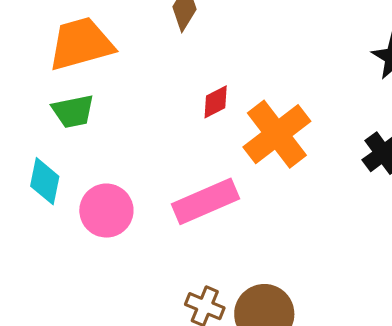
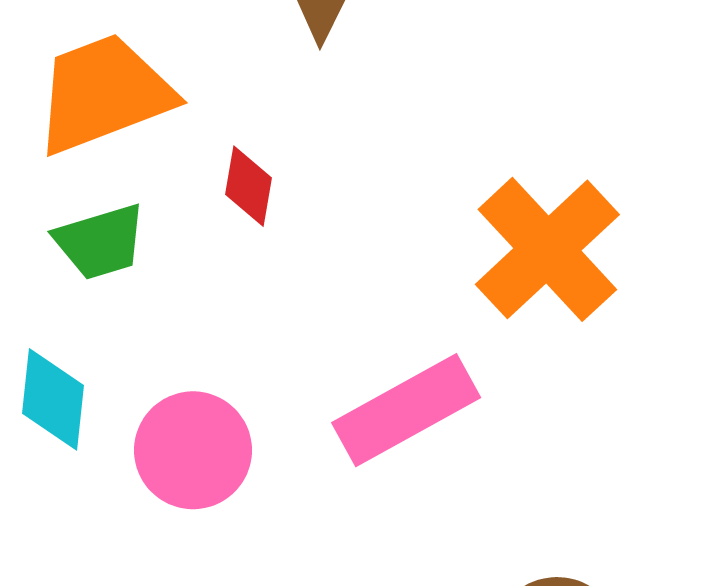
red diamond: (216, 102) -> (249, 186), moved, turned -48

